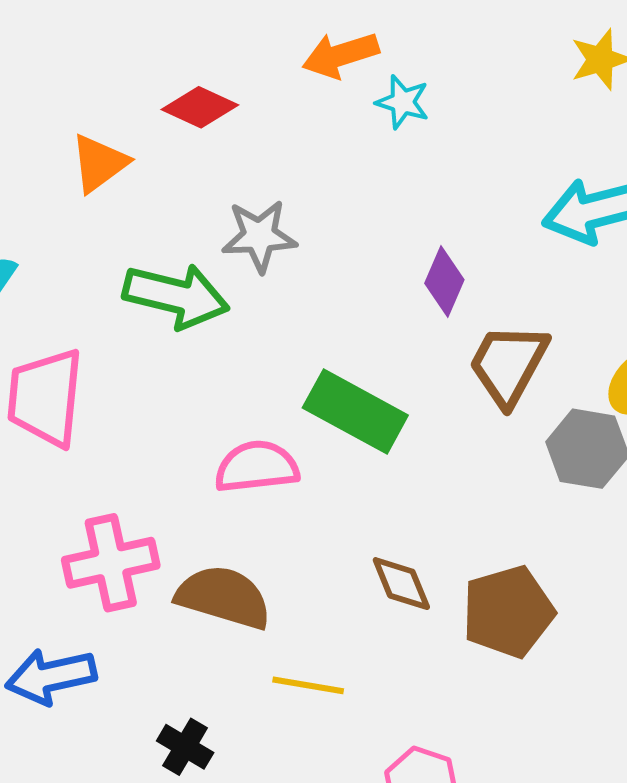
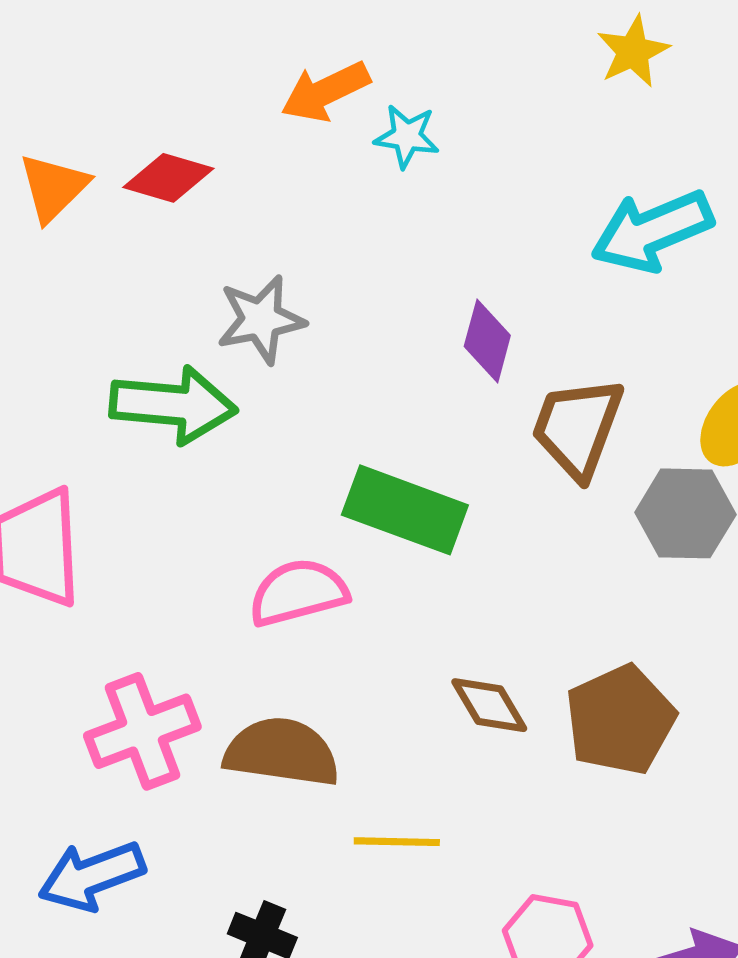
orange triangle: (99, 163) -> (54, 187), moved

